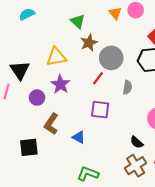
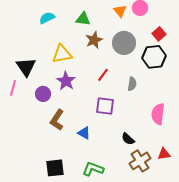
cyan semicircle: (27, 14) -> (47, 18), moved
green triangle: (78, 21) -> (83, 19), turned -35
gray circle: (111, 58) -> (124, 43), moved
black semicircle: (137, 142) -> (128, 139), moved
black square: (29, 147) -> (55, 168), moved

